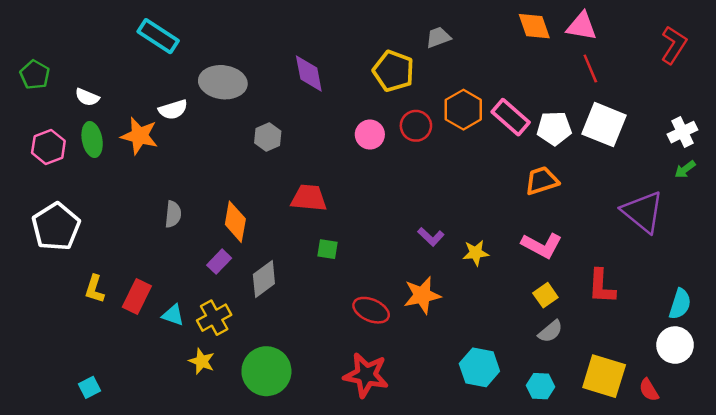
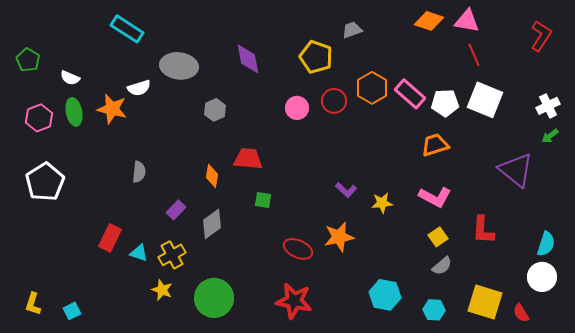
orange diamond: (534, 26) -> (429, 21), turned -52
orange diamond: (235, 222) -> (212, 176), moved, size x0.7
yellow L-shape: (95, 289) -> (33, 304), moved

